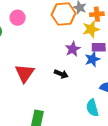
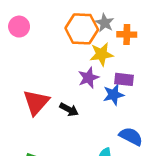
yellow star: (91, 29) -> (101, 54), moved
red triangle: (25, 73) -> (36, 102), moved

